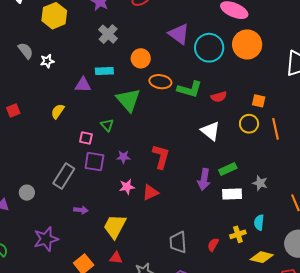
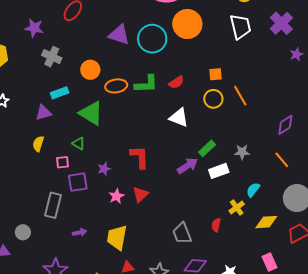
yellow semicircle: (58, 111) -> (38, 144), moved
purple arrow: (204, 179) -> (188, 166), turned -115
cyan semicircle: (259, 222) -> (253, 190), turned 49

